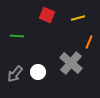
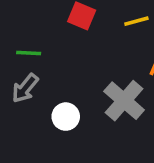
gray arrow: (15, 74) -> (25, 88), moved

